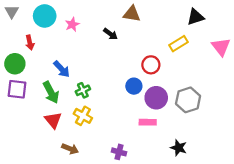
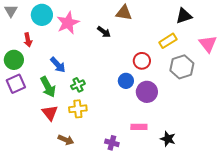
pink star: (72, 24) -> (68, 23), size x1.6
purple square: (17, 89) -> (16, 84), turned -30
gray hexagon: (188, 100) -> (182, 67), moved
yellow cross: (83, 116) -> (78, 109), turned -36
pink rectangle: (148, 122) -> (139, 127), moved

